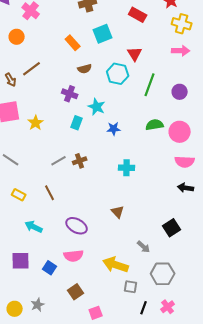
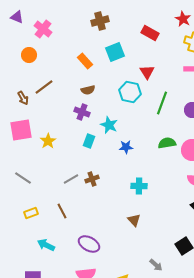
brown semicircle: (85, 69) -> (88, 90), moved
yellow rectangle: (19, 195) -> (31, 213), turned -48
brown triangle: (118, 212) -> (134, 220), moved

